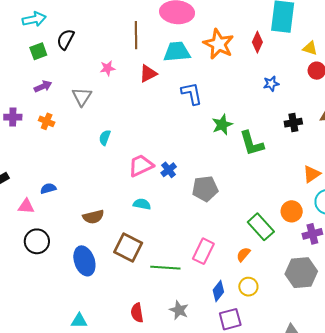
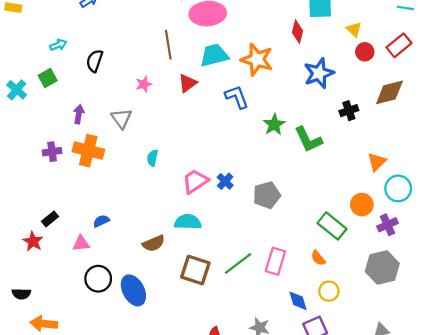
cyan arrow: (34, 19) -> (58, 45), size x0.7
orange star: (219, 44) -> (257, 59), moved
yellow triangle: (310, 48) -> (354, 29), turned 35
green square: (38, 51) -> (48, 78), moved
blue star: (271, 84) -> (319, 73), size x1.8
purple arrow: (43, 86) -> (79, 114), turned -48
orange cross: (47, 121) -> (88, 151), size x1.8
cyan semicircle: (142, 204) -> (188, 222), moved, size x1.4
orange semicircle: (243, 254) -> (318, 258), turned -70
blue ellipse: (84, 261) -> (133, 290), moved
green line: (165, 268) -> (238, 264), moved, turned -32
blue diamond: (218, 291) -> (298, 301), turned -45

